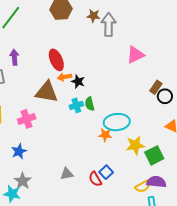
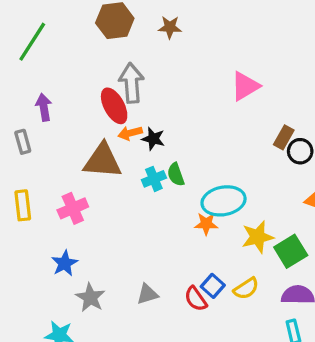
gray arrow: (109, 25) -> (131, 83), moved
gray star: (23, 181) -> (90, 298), moved
yellow semicircle: (143, 186) -> (246, 289), moved

